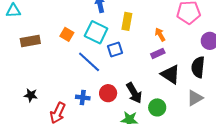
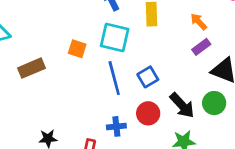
blue square: (115, 50) -> (148, 77), moved
blue line: (89, 62) -> (114, 78), turned 45
green circle: (157, 107) -> (214, 103), moved

